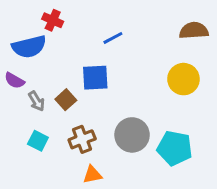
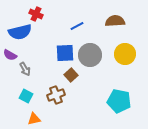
brown semicircle: (194, 31) -> (115, 21), moved
brown square: (66, 100) -> (71, 75), moved
gray circle: (132, 135) -> (90, 55), moved
orange triangle: (92, 175) -> (34, 119), moved

